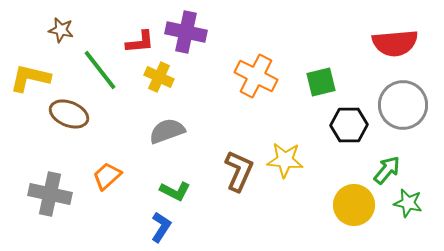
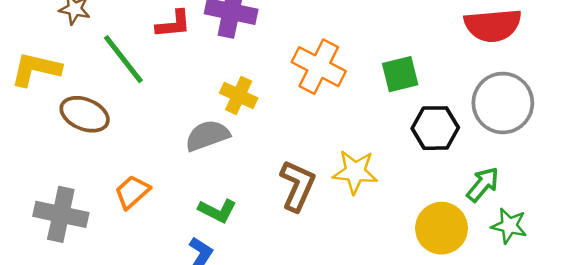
yellow cross: (159, 77) -> (239, 95), moved

